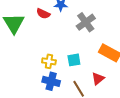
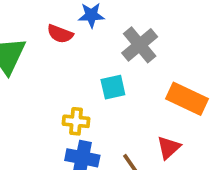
cyan square: (74, 60) -> (113, 87), moved

